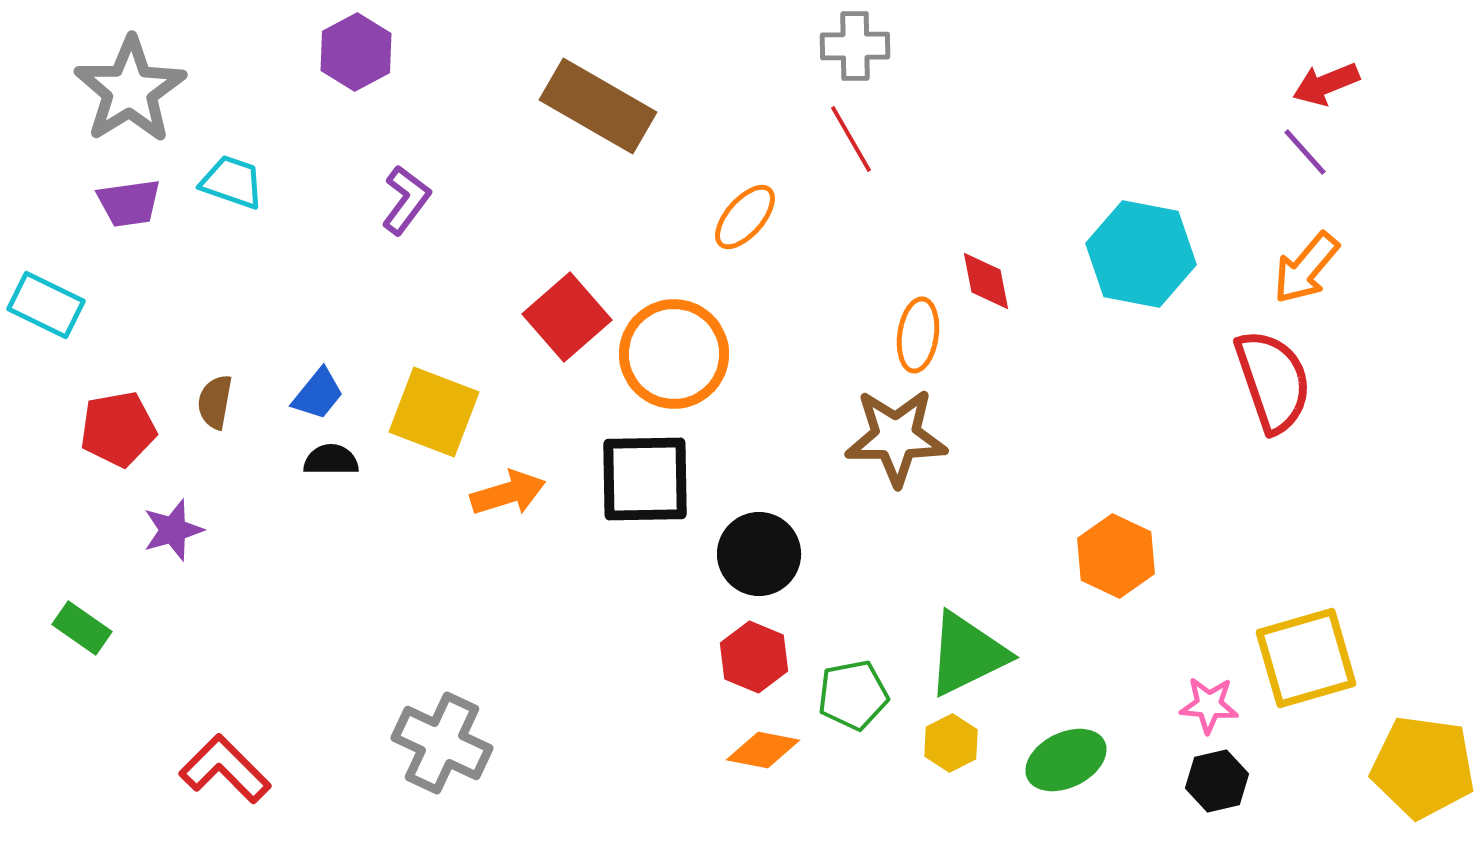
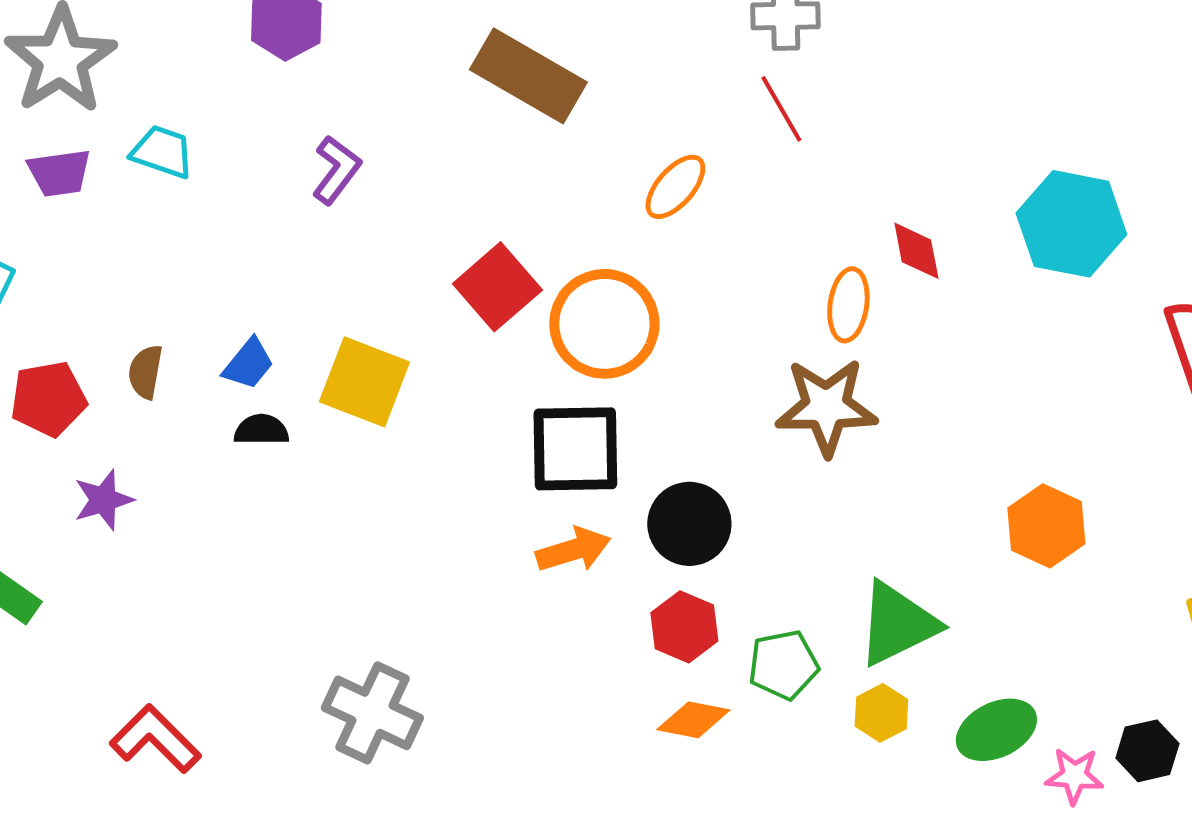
orange arrow: (508, 493) -> (573, 550), moved
pink star: (1209, 705) -> (1074, 776), moved

